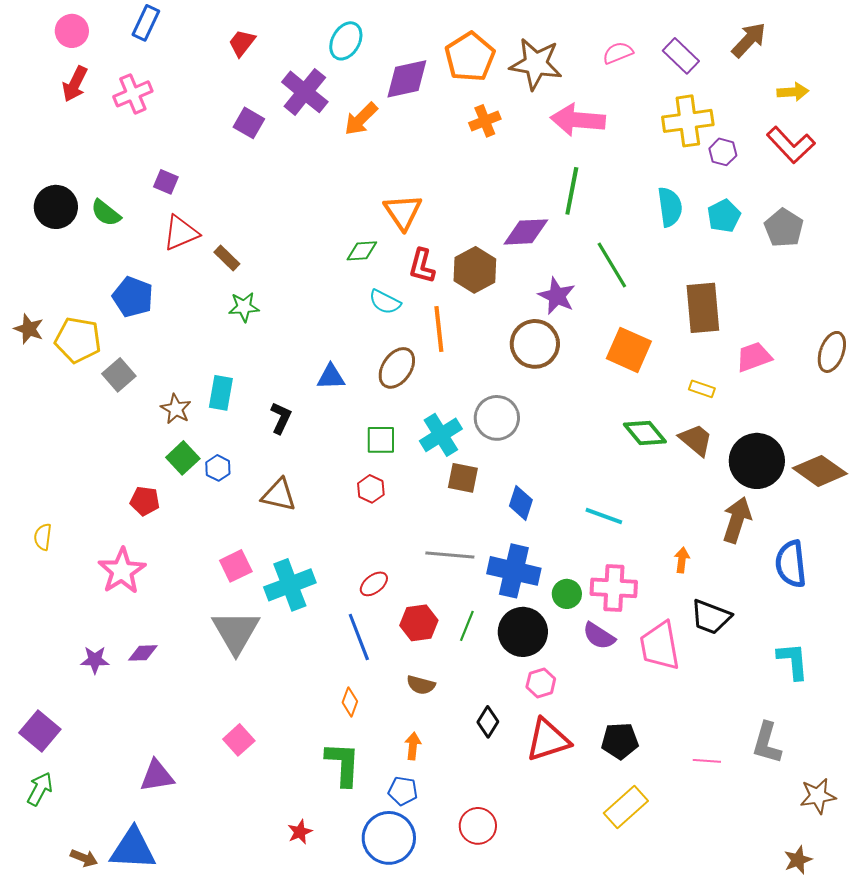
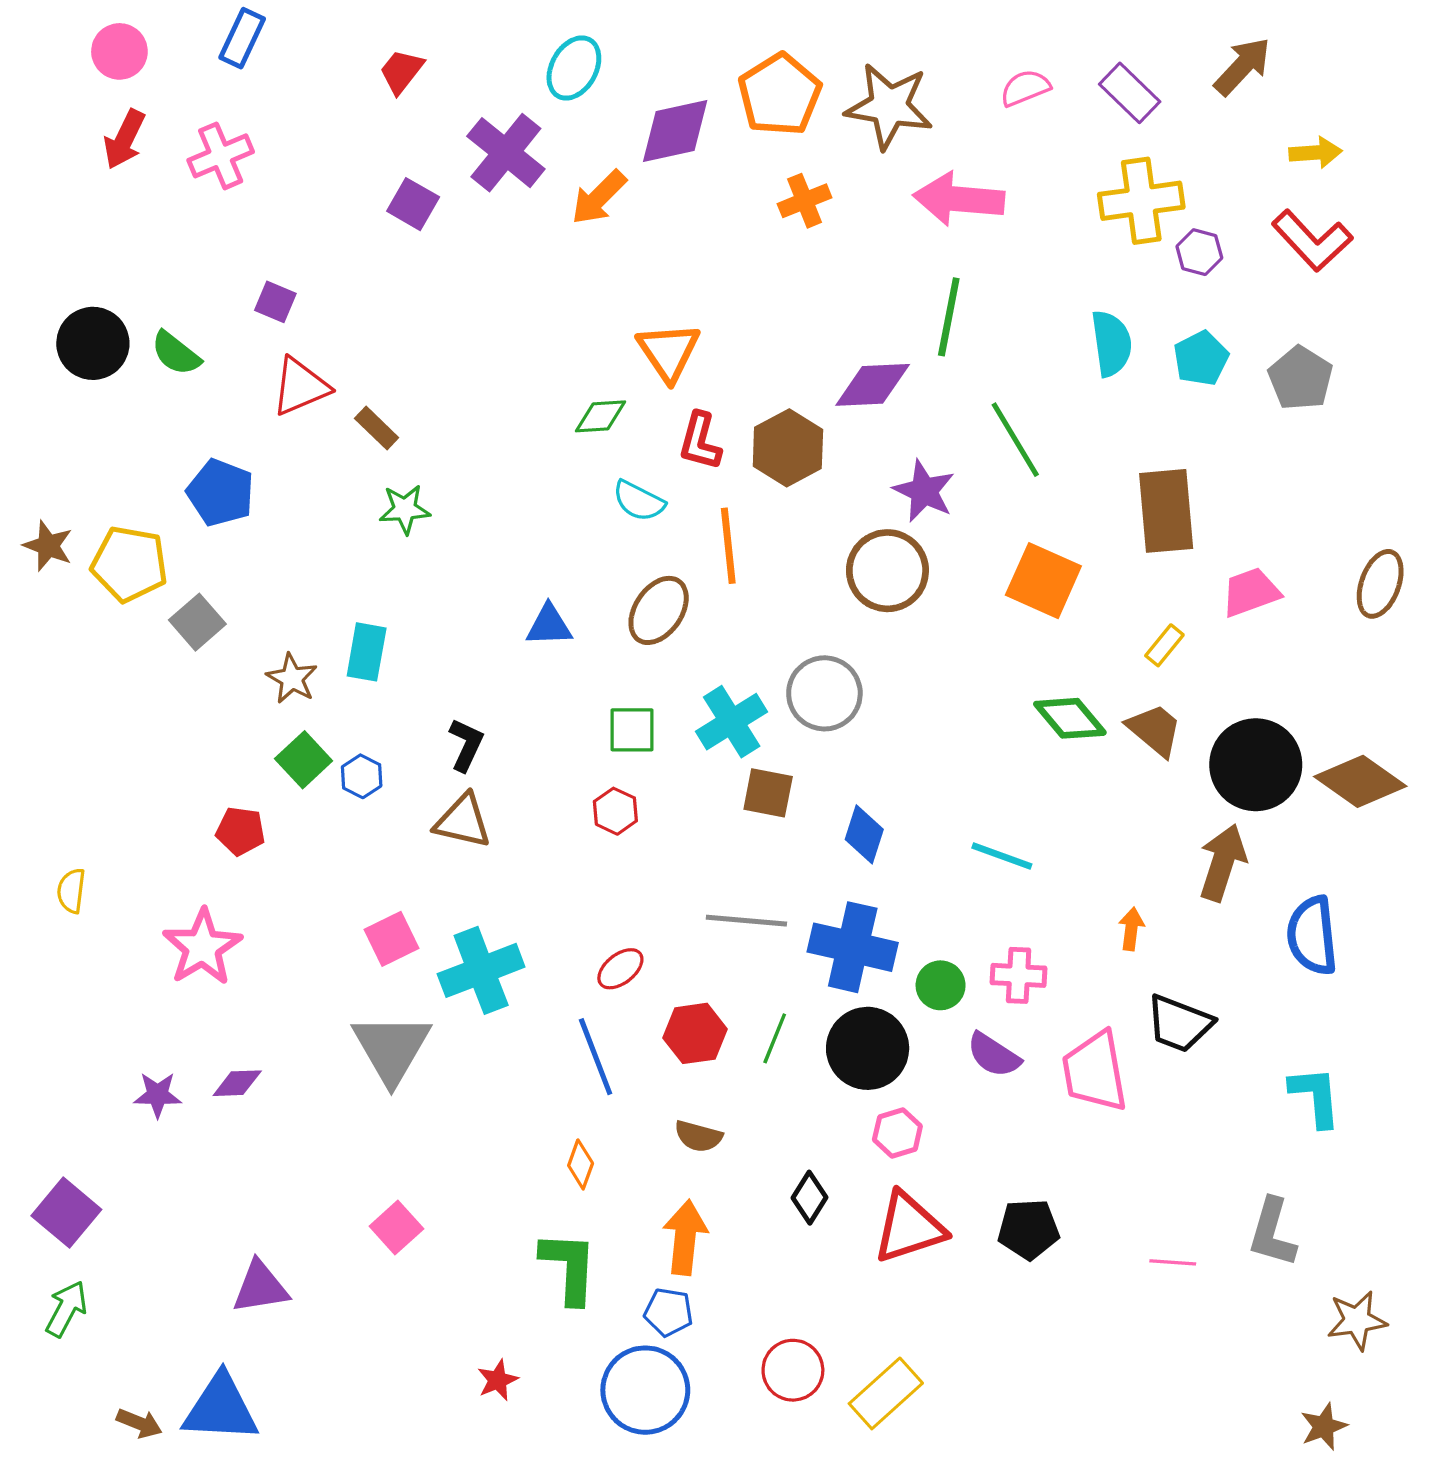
yellow rectangle: (702, 389) -> (1164, 645), turned -70
black L-shape: (281, 418) -> (466, 745), moved
pink cross: (614, 588) -> (1019, 975), size x0.7
orange arrow: (413, 746) -> (685, 1237), size x1.6
yellow rectangle: (626, 807) -> (886, 1393), moved

